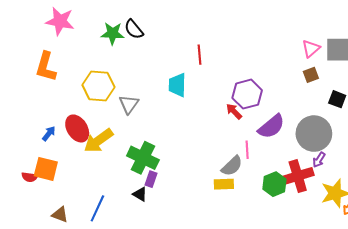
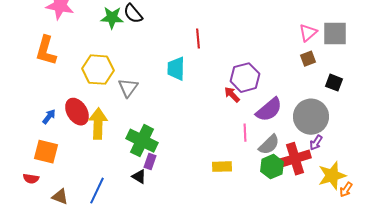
yellow arrow: (98, 141) -> (98, 124), turned 128
gray semicircle: (232, 166) -> (269, 145), moved
red semicircle: (30, 177) -> (31, 179), moved

